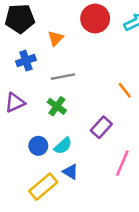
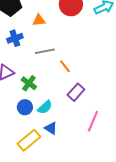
orange triangle: (56, 38) -> (39, 20), turned 40
orange line: (125, 90) -> (65, 66), moved
green cross: (57, 106) -> (29, 83), moved

